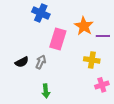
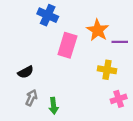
gray arrow: (41, 62) -> (31, 98), moved

